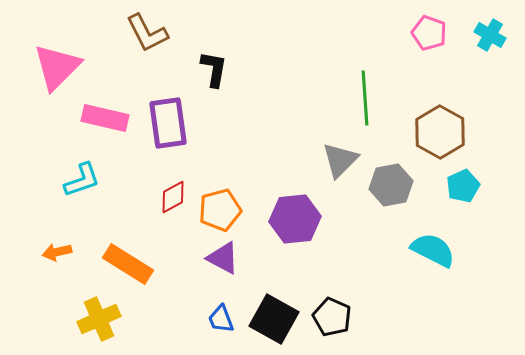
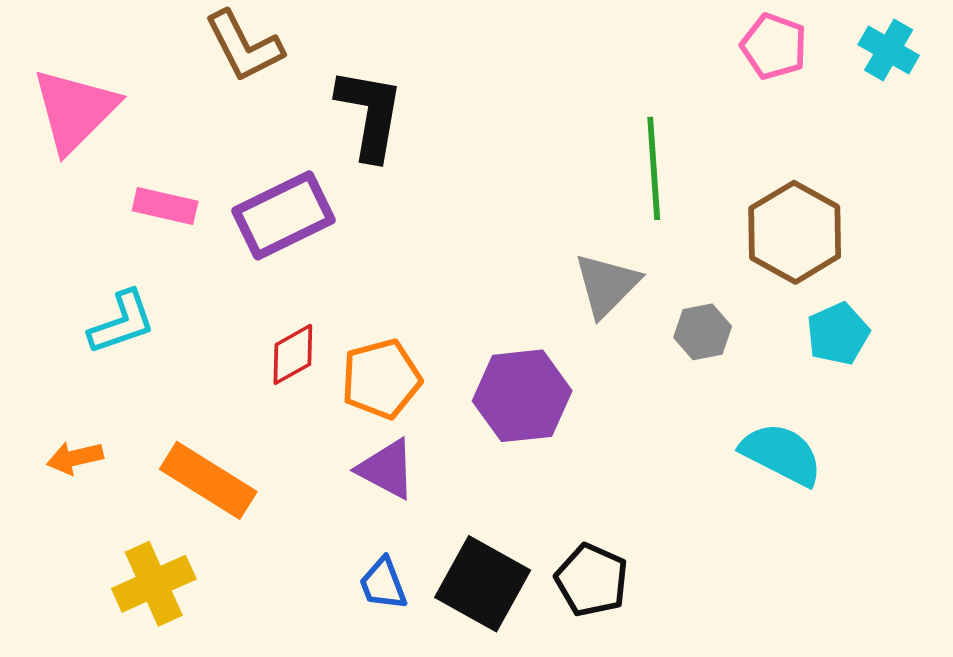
black L-shape: (214, 69) -> (370, 114), size x1.4
pink rectangle: (105, 118) -> (165, 206), size x0.7
purple rectangle: (168, 123) -> (283, 215), turned 72
gray hexagon: (391, 185) -> (703, 332), size x0.7

